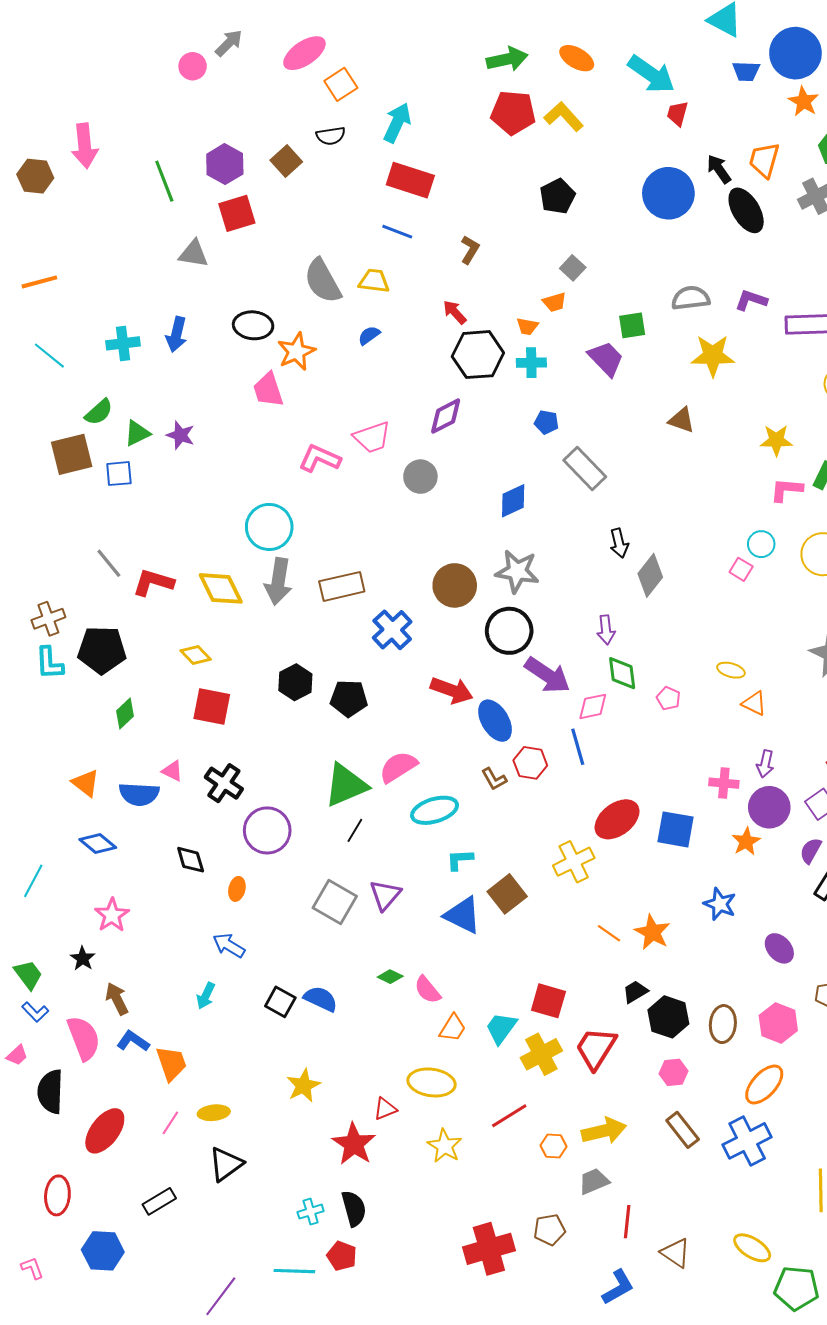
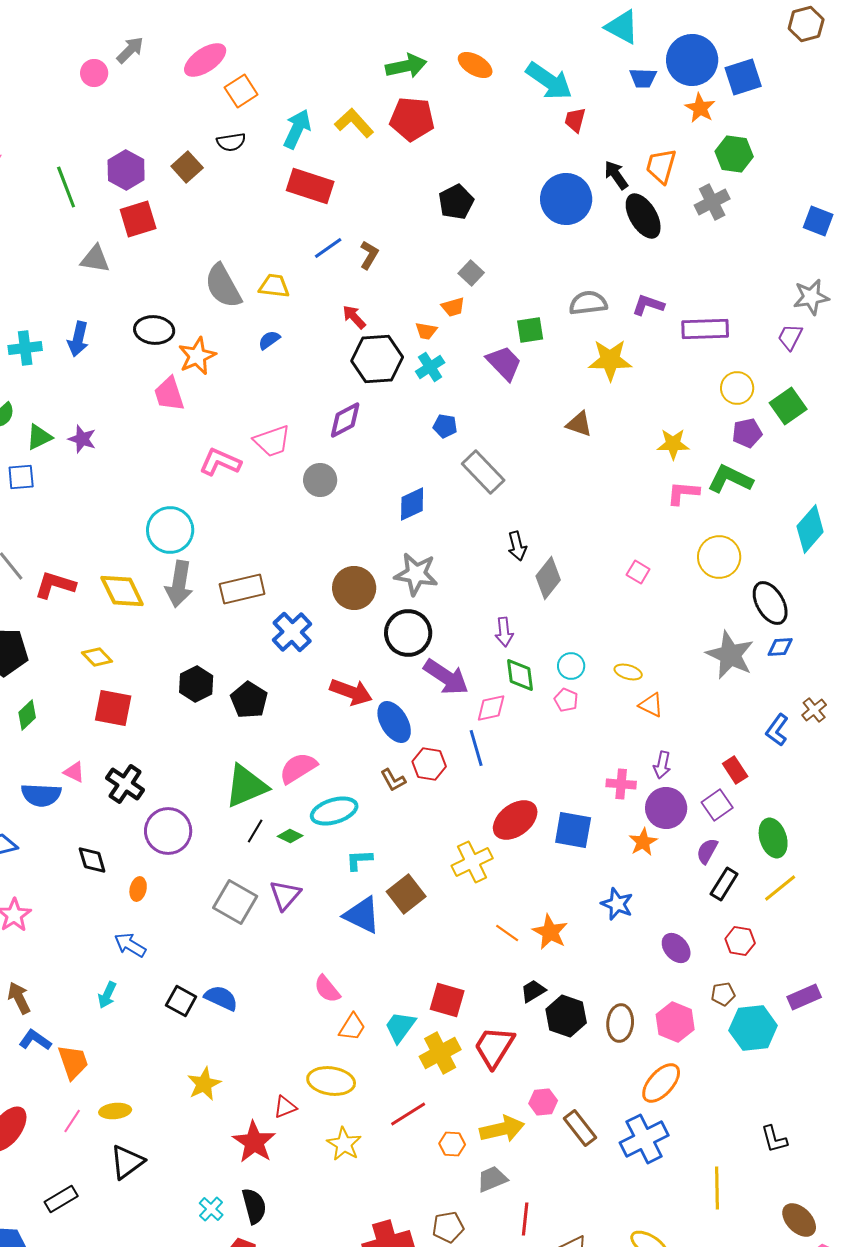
yellow L-shape: (564, 117) -> (354, 123), moved
blue line: (397, 232) -> (328, 248), moved, turned -56
cyan cross: (531, 363) -> (430, 367), turned -32
cyan circle: (761, 544) -> (571, 666), moved
black pentagon: (349, 698) -> (249, 700), turned 30
green diamond: (390, 977) -> (290, 836), moved
pink hexagon: (673, 1072) -> (543, 1102), moved
cyan cross: (311, 1212) -> (211, 1209), turned -30

